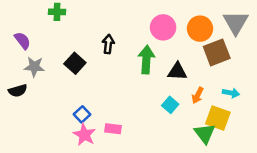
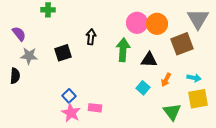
orange circle: (200, 29) -> (157, 24), moved
black square: (75, 63) -> (63, 53), turned 30
black semicircle: (18, 91) -> (15, 76), turned -70
yellow square: (218, 118) -> (198, 99), moved, turned -30

